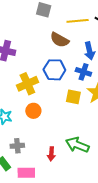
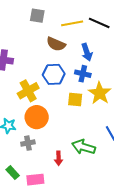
orange circle: (33, 111) -> (37, 117), size x1.5
gray cross: (17, 146) -> (28, 143), moved

